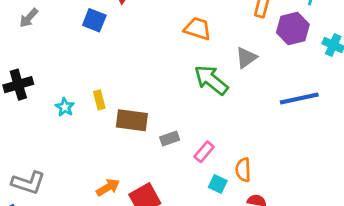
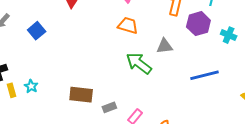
blue square: (94, 20) -> (37, 31), moved, turned 30
gray triangle: (246, 58) -> (165, 46), turned 30
yellow rectangle: (99, 100) -> (12, 90), moved

